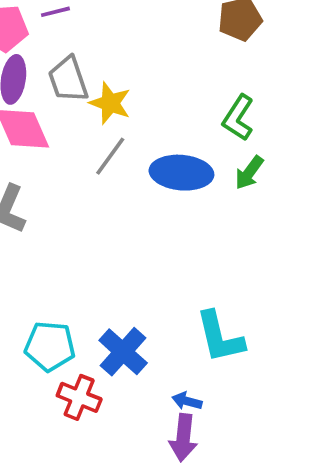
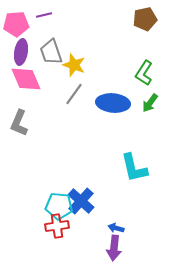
cyan L-shape: (220, 337) -> (134, 168), moved
cyan pentagon: (50, 346) -> (59, 206), moved
red cross: (79, 397) -> (57, 226), turned -30

